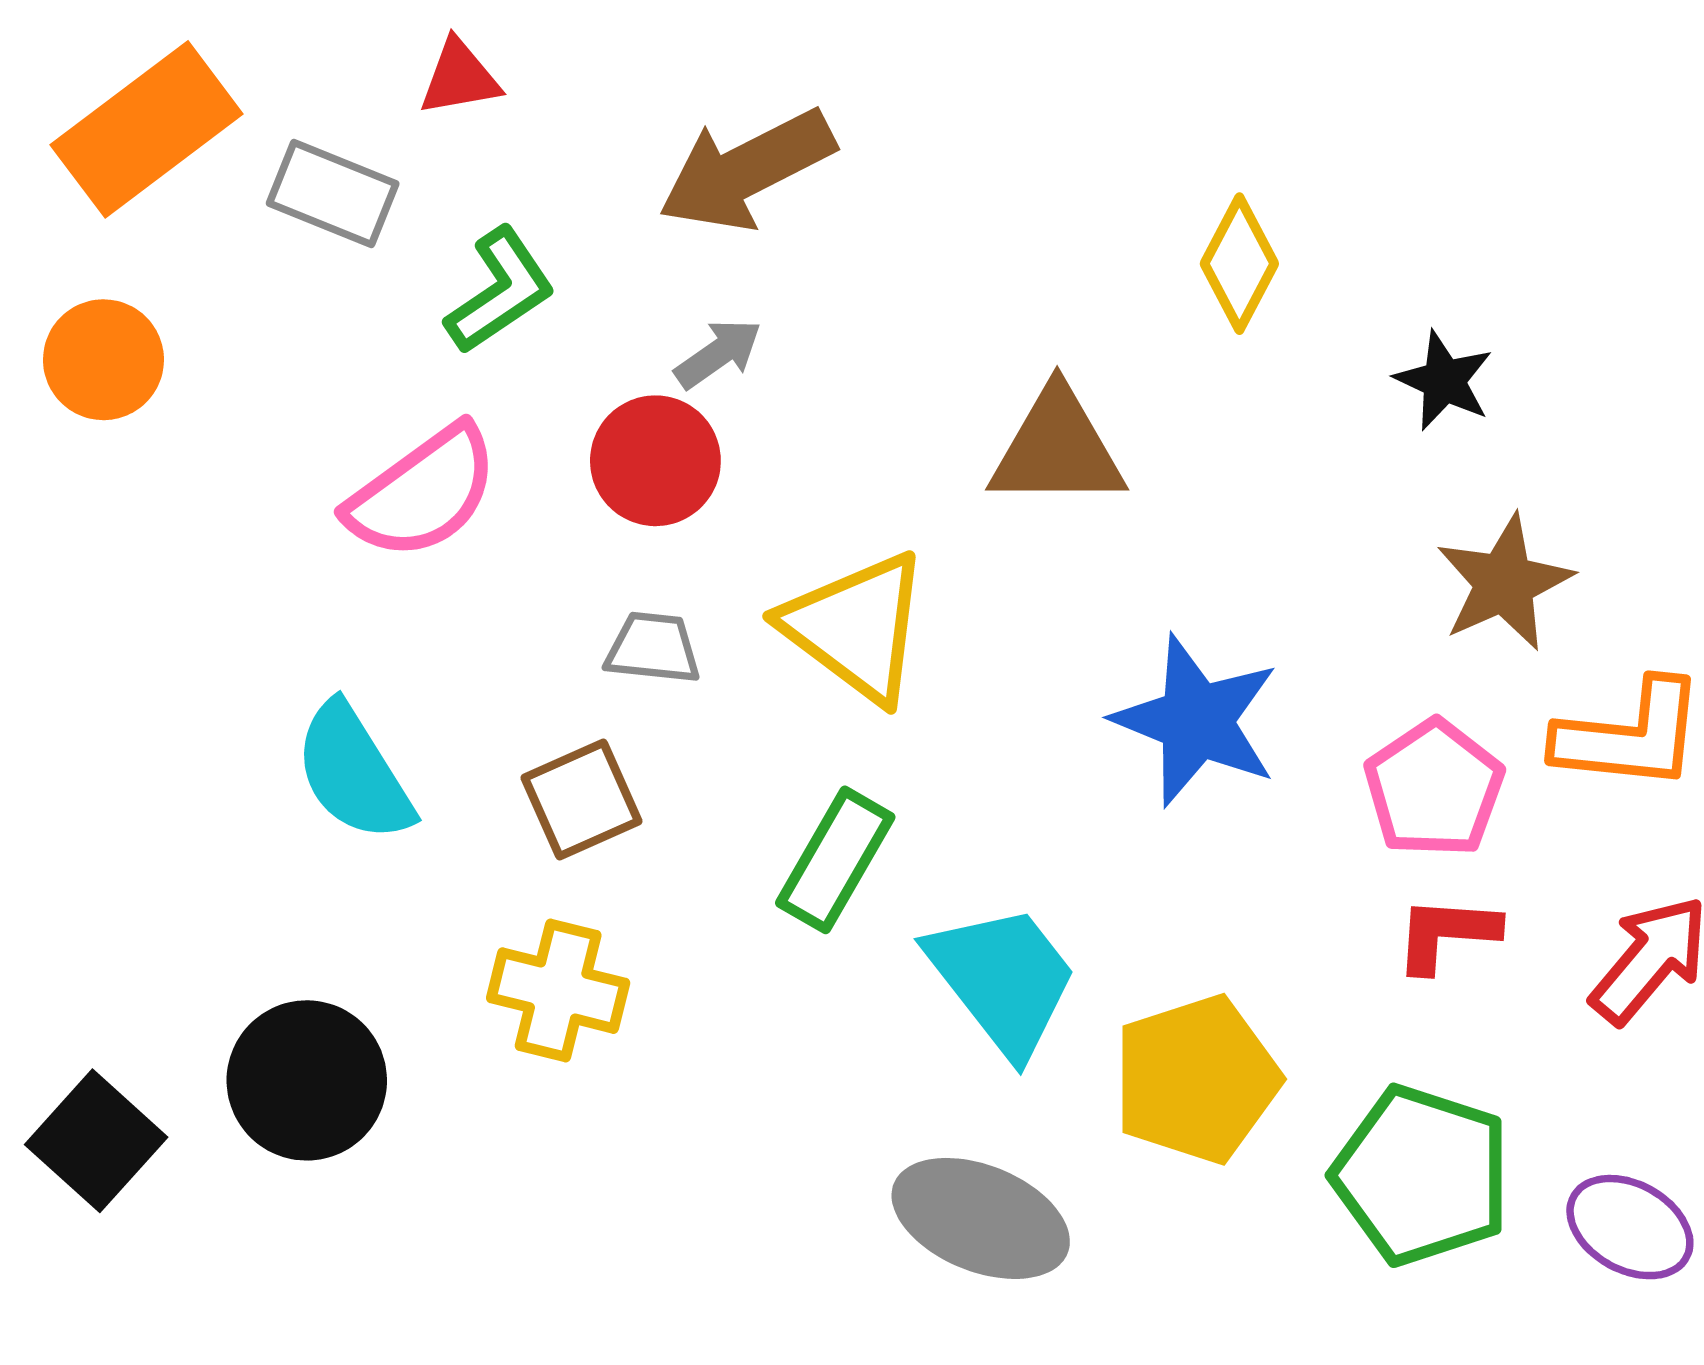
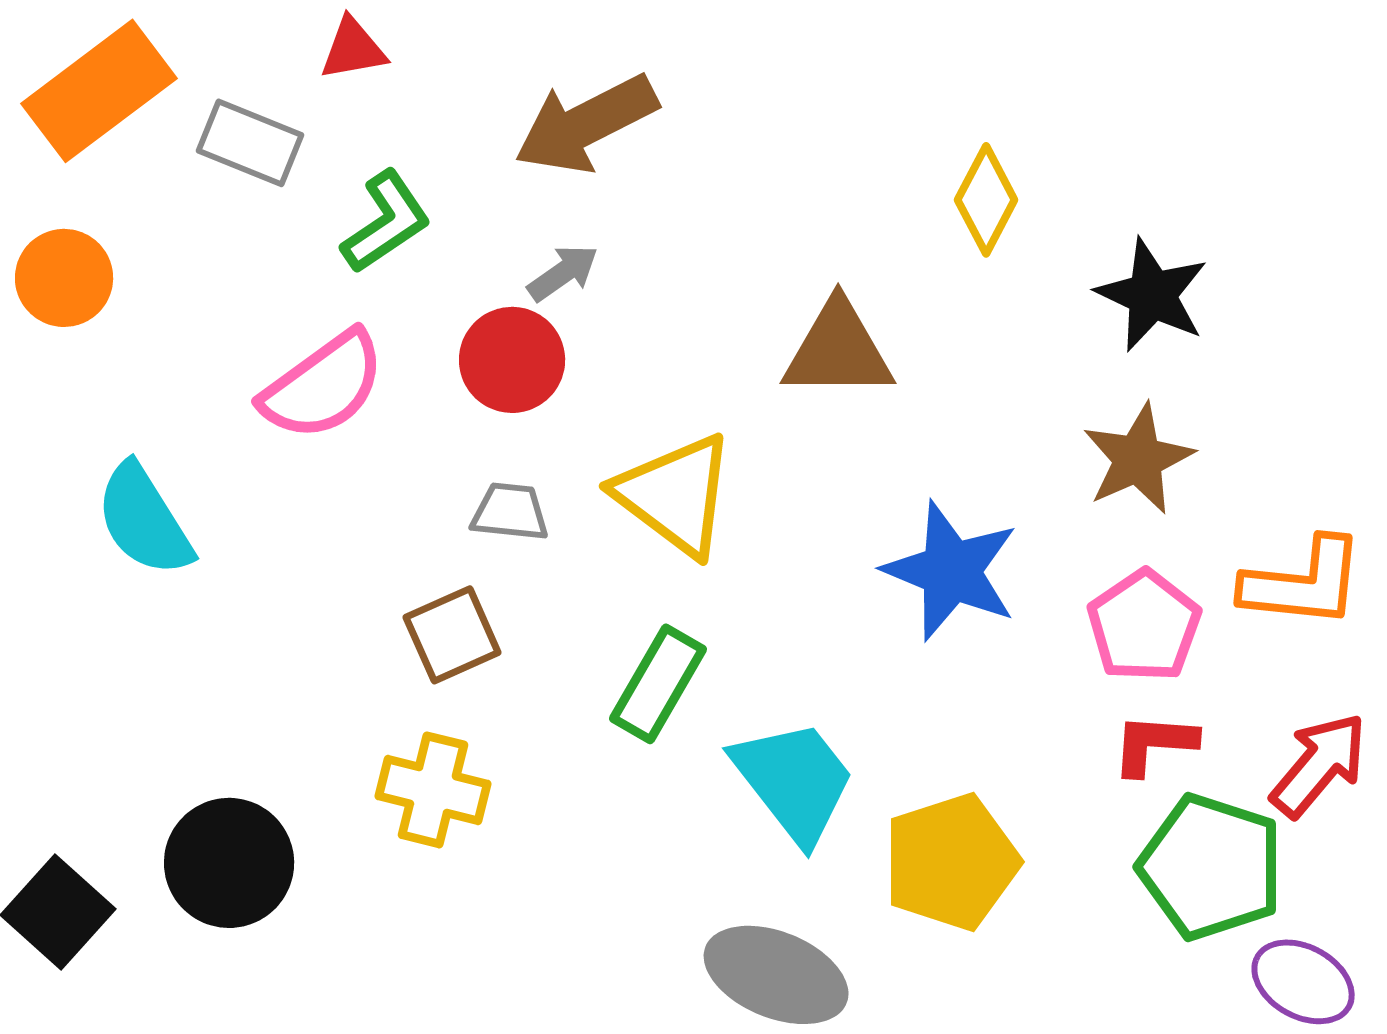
black star: (1444, 381) -> (1152, 295), size x1.4
brown star: (1504, 583) -> (1138, 459), moved
cyan semicircle: (354, 772) -> (144, 520), moved
green pentagon: (1422, 1175) -> (1211, 867), moved

